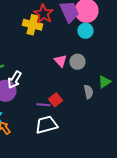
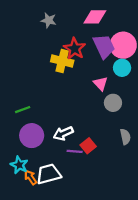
pink triangle: (60, 61) -> (101, 84), moved
white arrow: (14, 80) -> (63, 133), moved, turned 36
white trapezoid: (46, 125) -> (49, 174), moved

